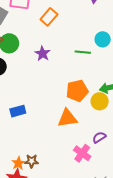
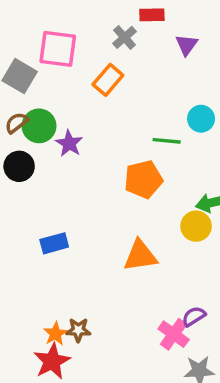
purple star: (43, 54) -> (69, 143), moved
orange pentagon: (77, 91) -> (143, 179), moved
purple semicircle: (99, 137) -> (194, 316), moved
pink cross: (82, 153) -> (174, 334), moved

